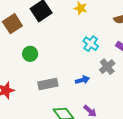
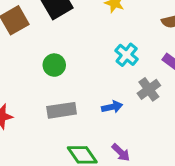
green circle: (30, 54) -> (54, 65), moved

